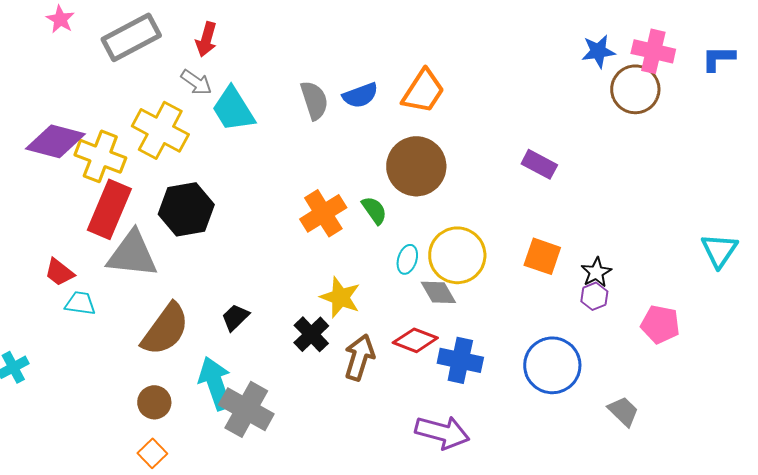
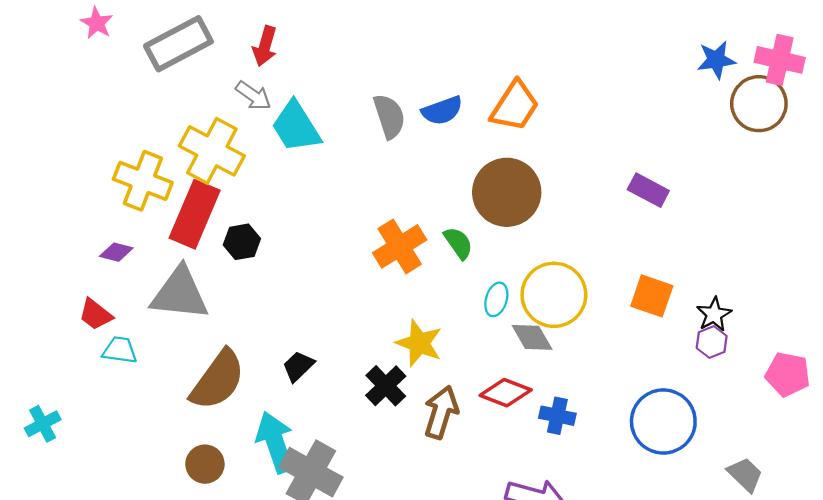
purple diamond: (55, 141) -> (116, 252), moved, size x0.5
red rectangle: (109, 209) -> (195, 214), moved
black hexagon: (186, 209) -> (242, 242), size x0.6
blue cross: (460, 360) -> (557, 416), size x0.7

